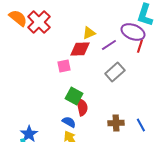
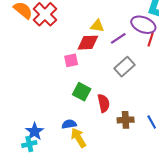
yellow triangle: (89, 33) -> (97, 26), turned 32
red semicircle: (82, 107) -> (104, 103), moved
blue semicircle: (69, 122) -> (69, 124), moved, turned -40

